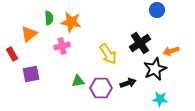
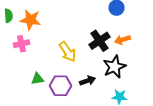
orange arrow: (171, 51) -> (122, 40), moved

